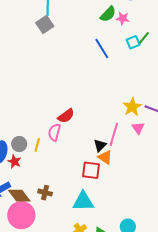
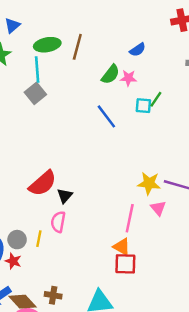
cyan square: (133, 42) -> (143, 106), turned 32
yellow star: (132, 107) -> (149, 183), turned -30
red semicircle: (66, 116) -> (43, 183), moved, size x1.4
black triangle: (100, 145) -> (65, 196), moved
red square: (91, 170) -> (125, 264), moved

